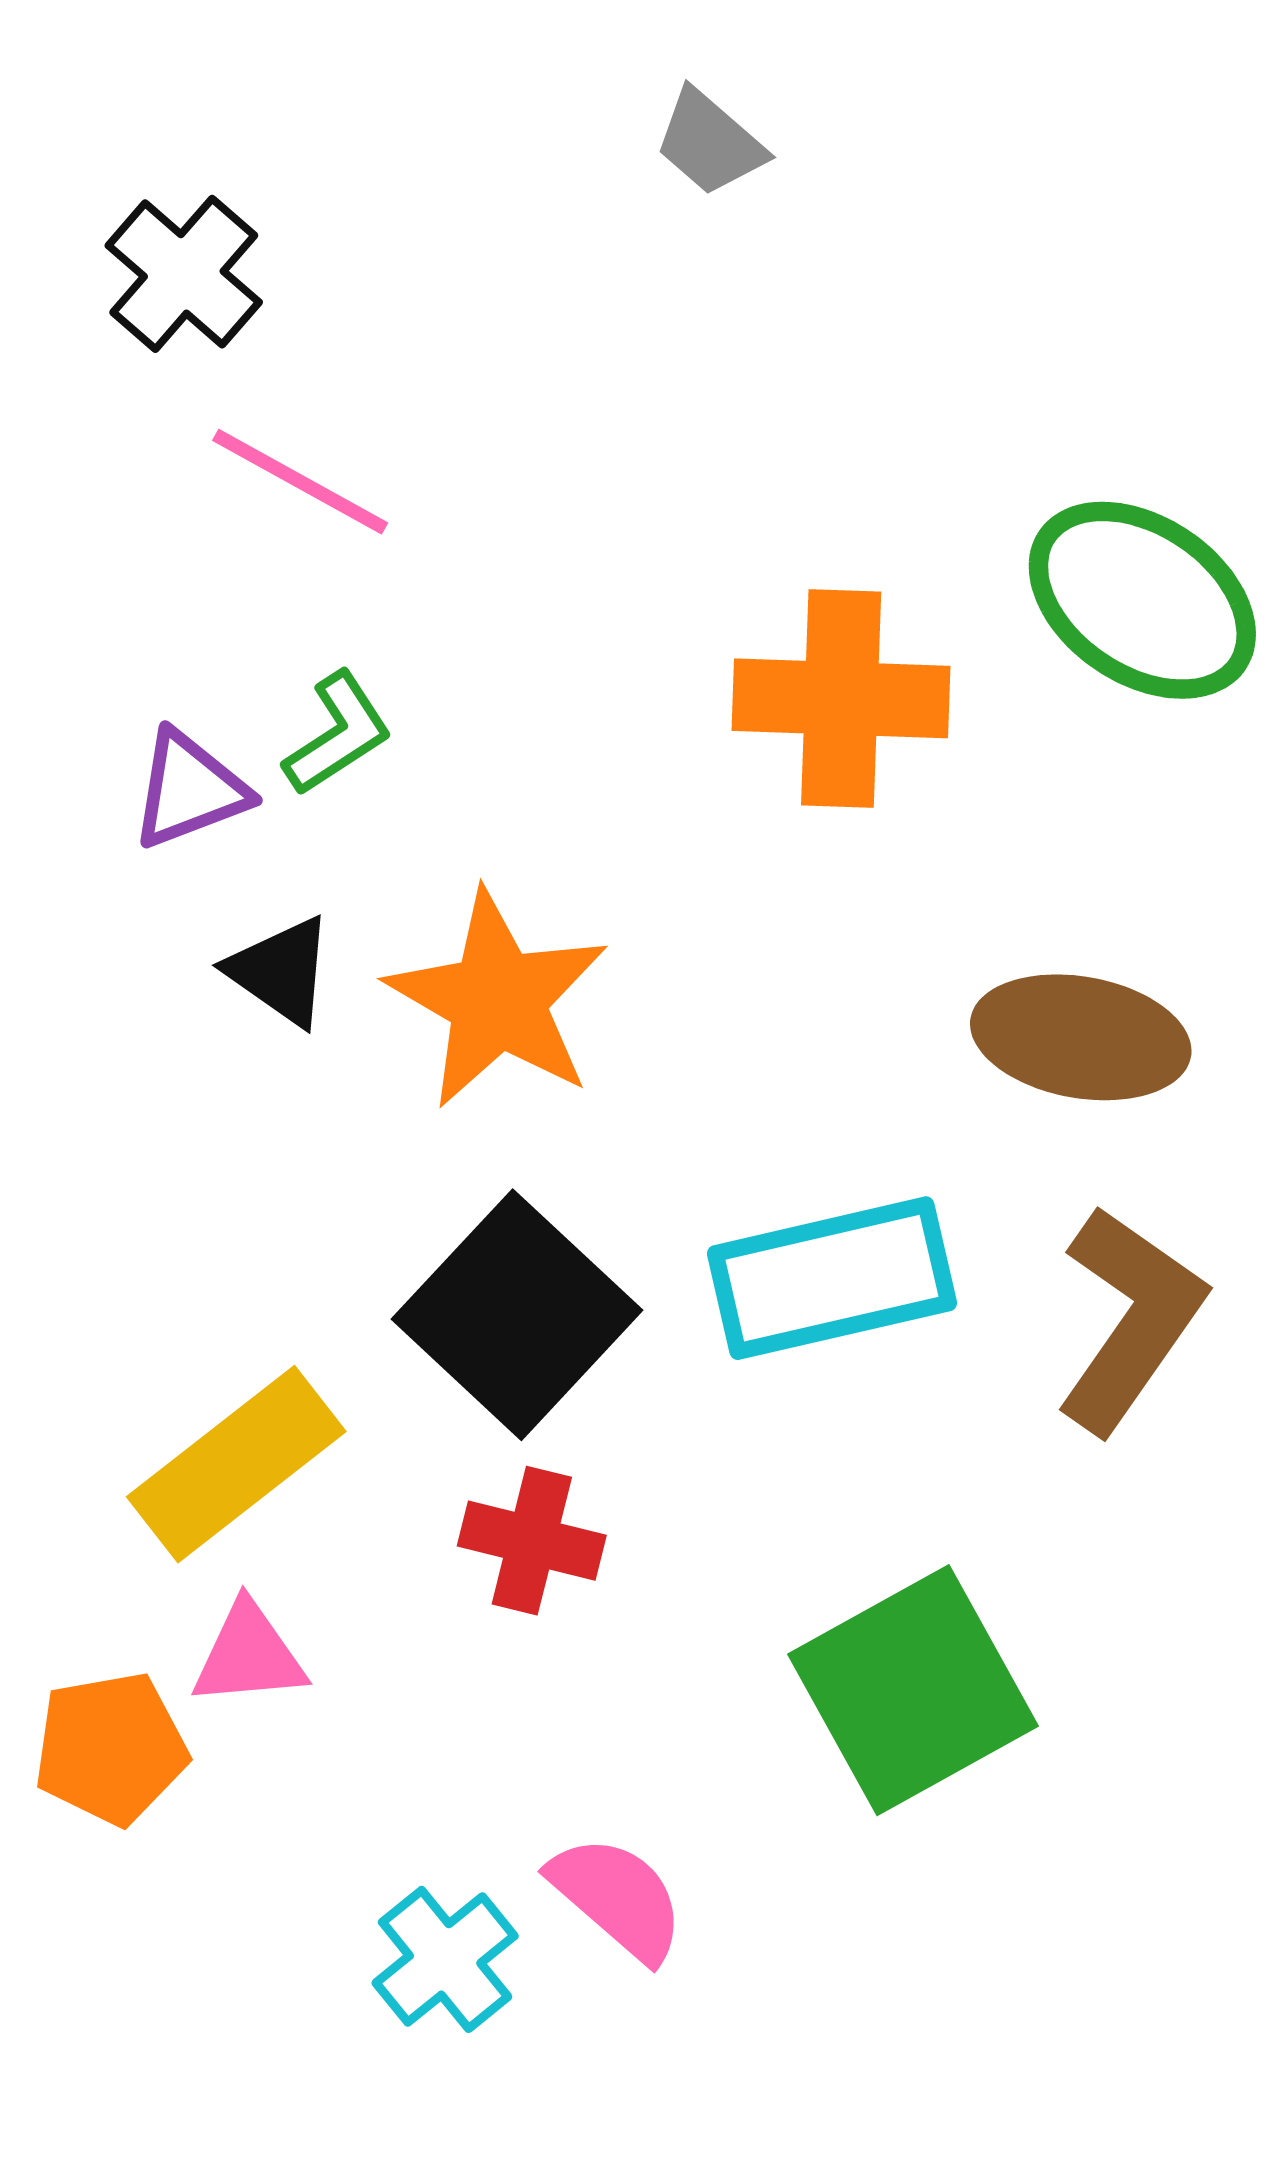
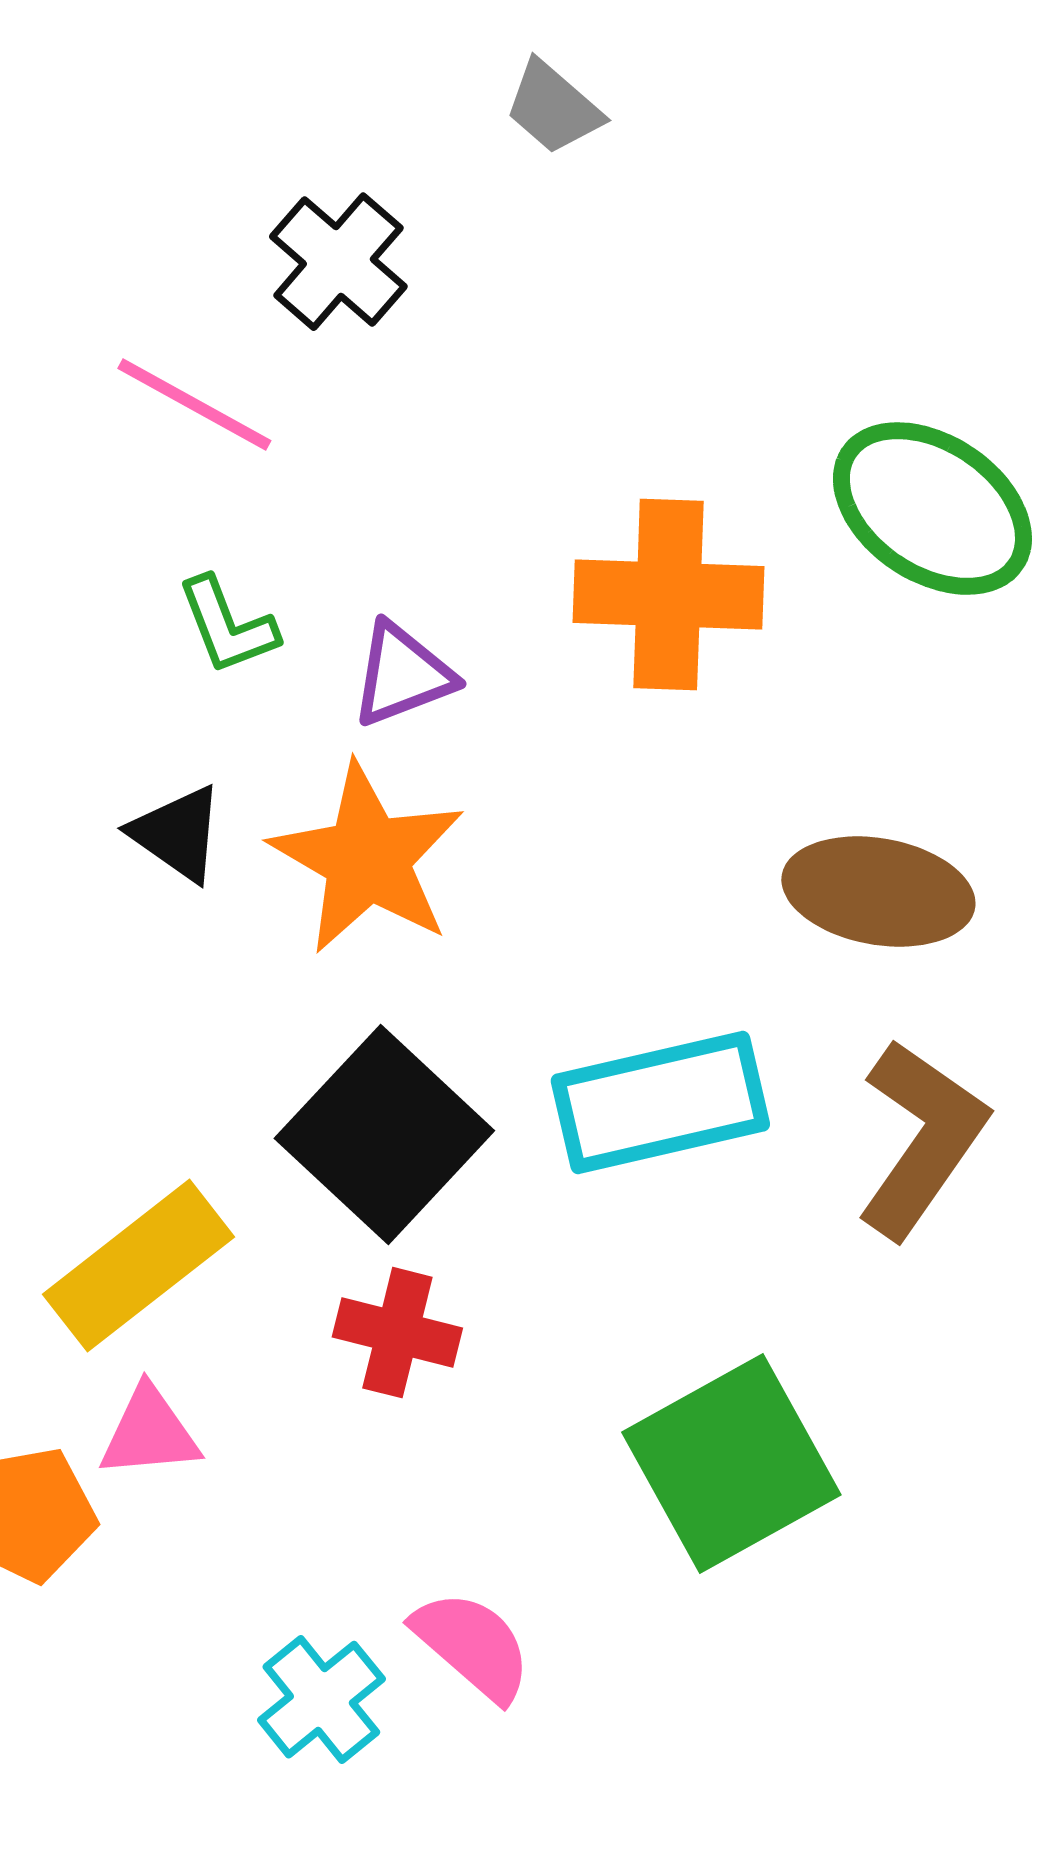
black cross: (184, 274) -> (338, 262), moved
green L-shape: (338, 734) -> (227, 626), turned 102
purple triangle: (189, 790) -> (402, 675), moved

